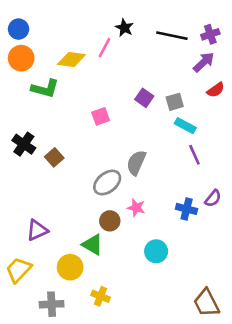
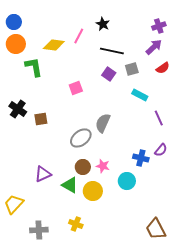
black star: (124, 28) -> (103, 24), moved
black line: (172, 36) -> (112, 51), moved
green L-shape: (45, 89) -> (34, 67), turned -115
gray square: (175, 102) -> (132, 69), moved
purple line: (194, 155) -> (159, 118), moved
brown square: (54, 157) -> (41, 119), turned 32
pink star: (136, 208) -> (103, 166), moved
purple triangle: (37, 230) -> (43, 174), moved
cyan circle: (156, 251) -> (127, 181), moved
yellow circle: (70, 267) -> (93, 191), moved

